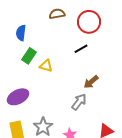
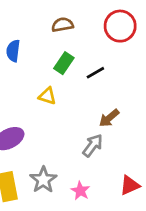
red circle: (89, 22) -> (120, 26), moved
green rectangle: (29, 56) -> (64, 63), moved

